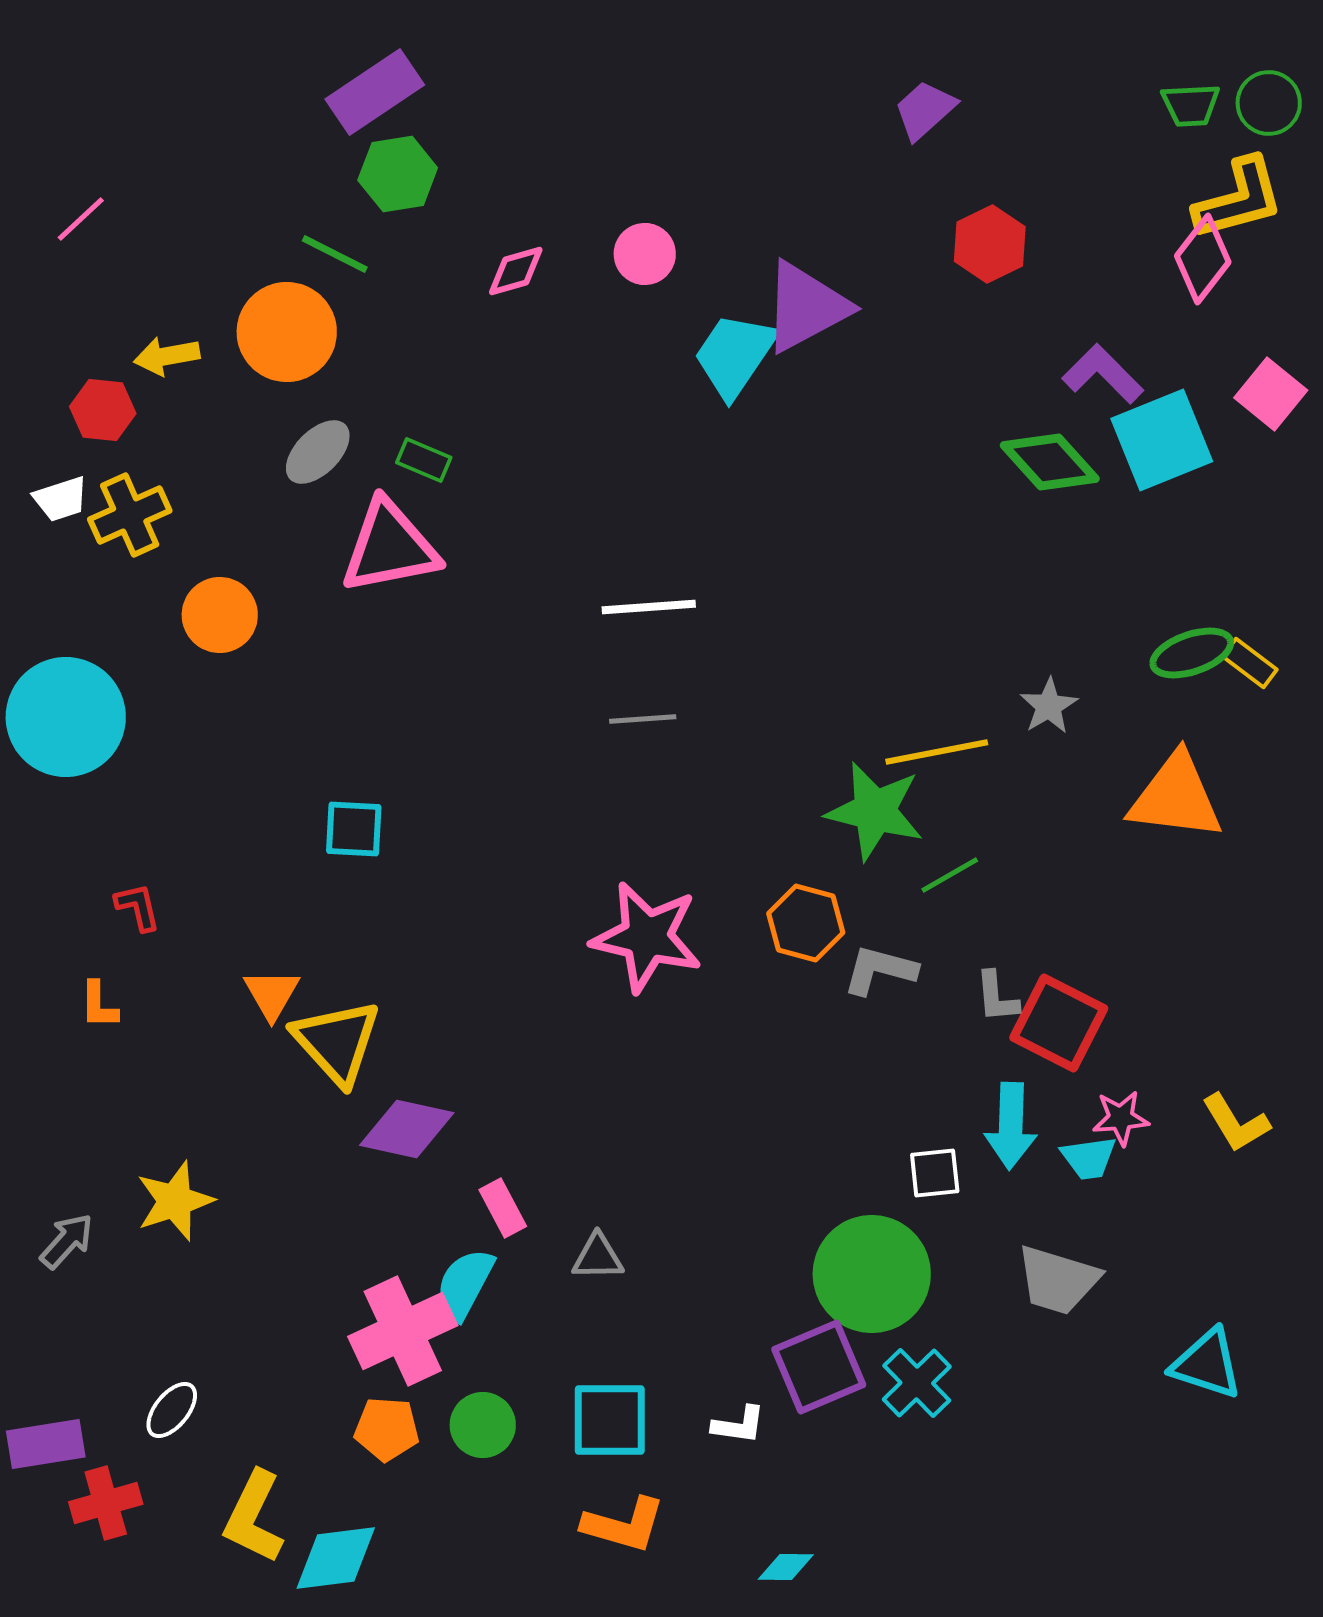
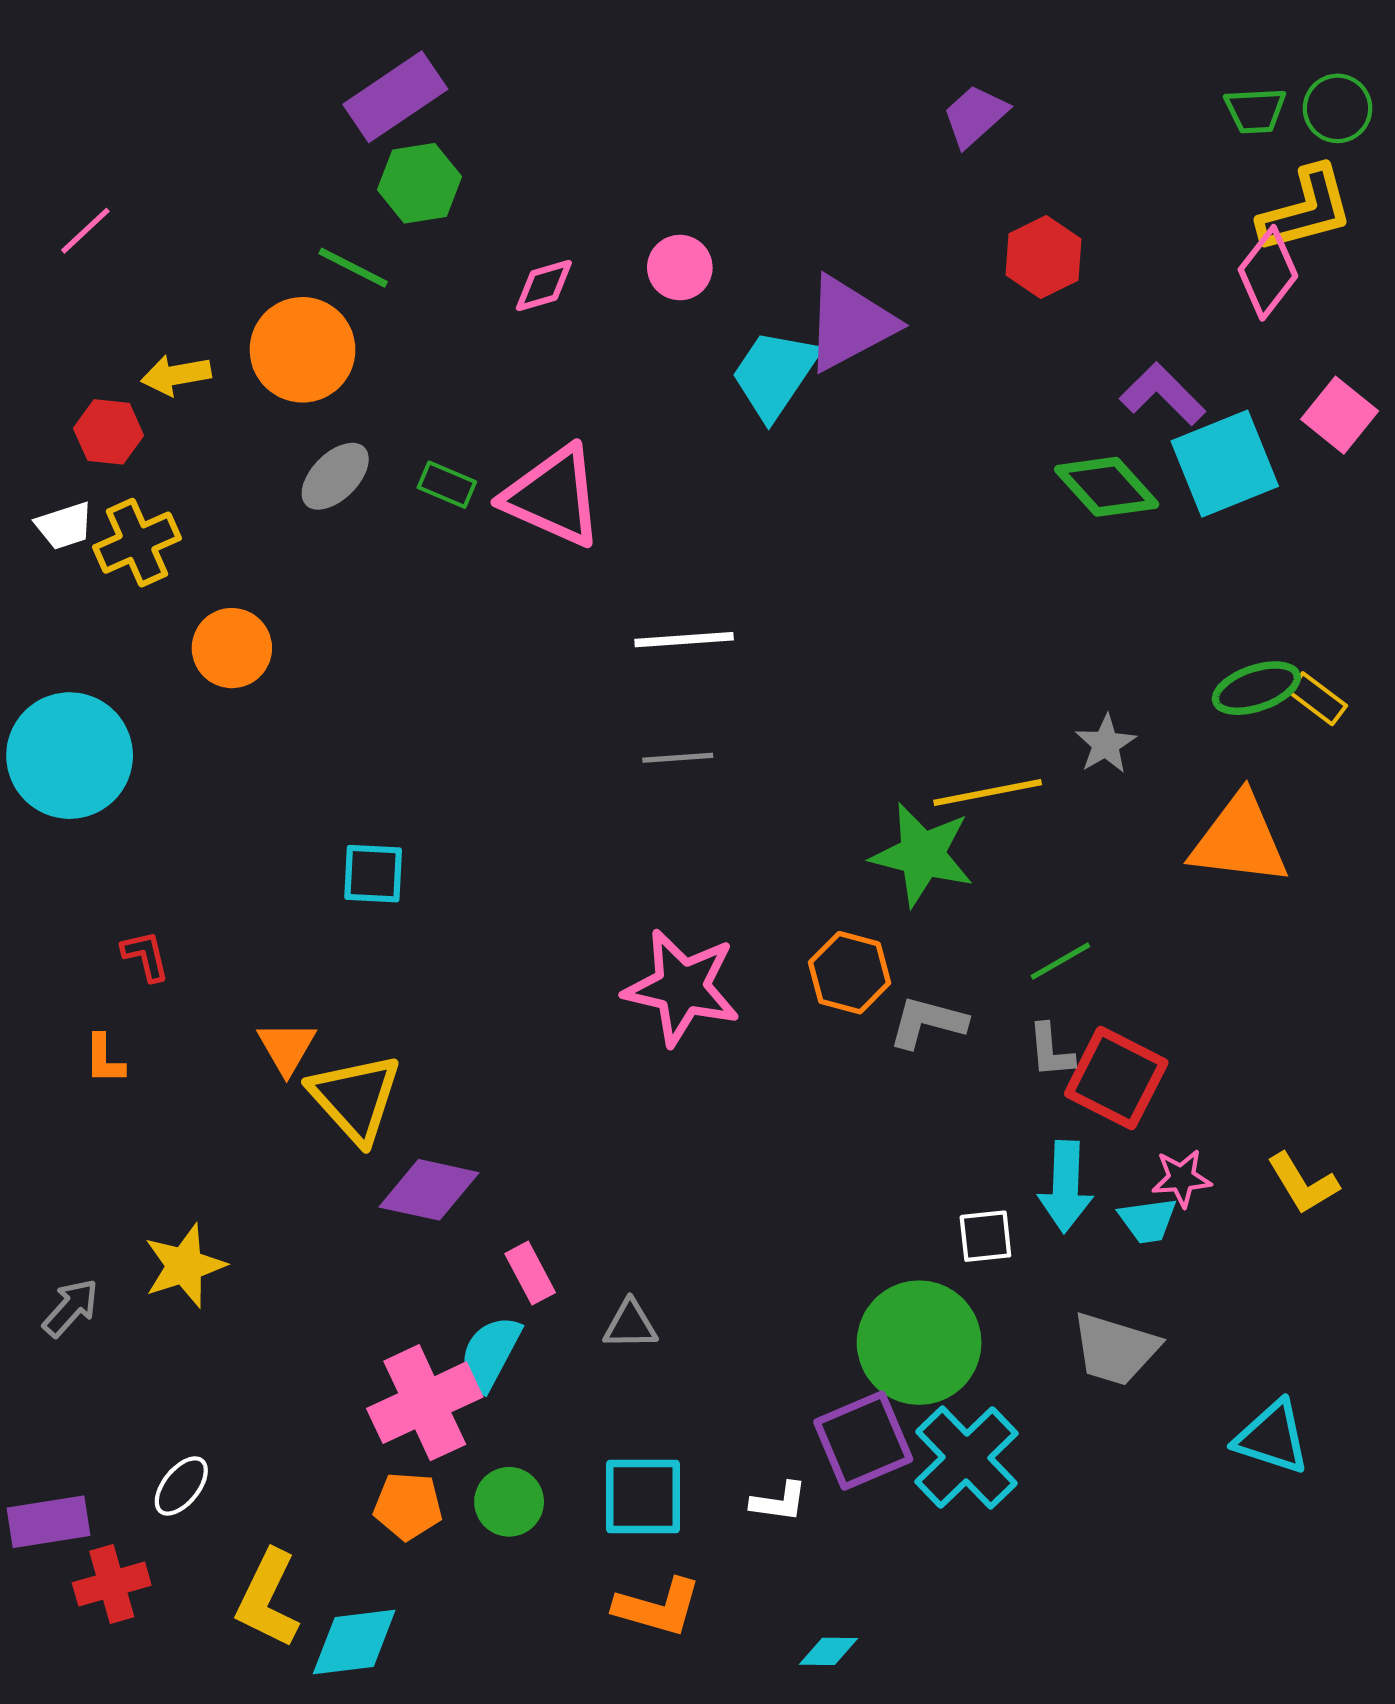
pink triangle: (390, 547) -> (553, 496), moved, turned 35
green line: (950, 875) -> (1060, 961), moved
cyan cross: (917, 1383) -> (967, 1458), size x1.4

